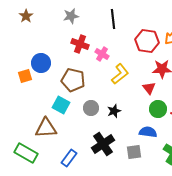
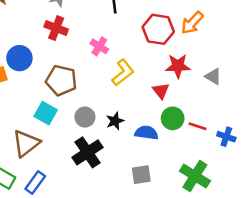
red cross: (80, 44) -> (56, 28), moved
brown triangle: (46, 128) -> (26, 143), turned -35
blue semicircle: (148, 132) -> (146, 133), moved
black cross: (103, 144) -> (88, 152), moved
blue rectangle: (69, 158) -> (35, 183), moved

